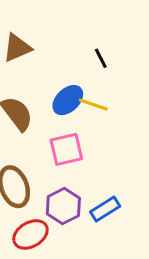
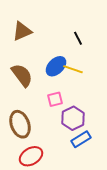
pink square: (66, 149) -> (55, 99), size x0.7
purple hexagon: (63, 206) -> (73, 118), moved

